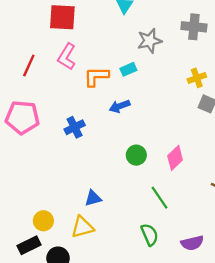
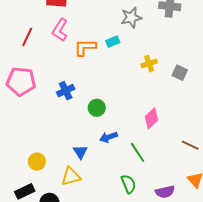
yellow cross: (197, 78) -> (149, 64), moved
blue arrow: (120, 106) -> (109, 137), moved
green circle: (136, 155) -> (97, 108), moved
blue triangle: (93, 198) -> (80, 152), turned -49
yellow circle: (43, 221) -> (37, 162), moved

